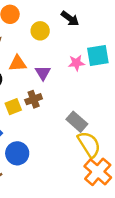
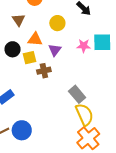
yellow circle: (40, 31) -> (57, 23), moved
yellow square: (13, 107) -> (30, 58), moved
blue circle: (17, 153) -> (22, 130), moved

